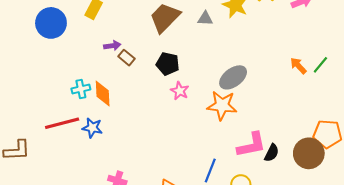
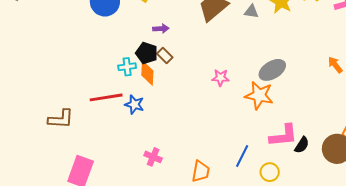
brown rectangle: (127, 58) -> (165, 55), moved
black pentagon: (168, 64) -> (147, 53), moved
pink star: (180, 91) -> (221, 78), turned -30

